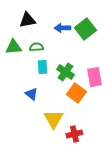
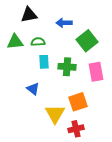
green square: (85, 29) -> (87, 41), moved
green cross: (65, 72) -> (67, 67), turned -30
orange square: (76, 93) -> (78, 102), moved, turned 36

